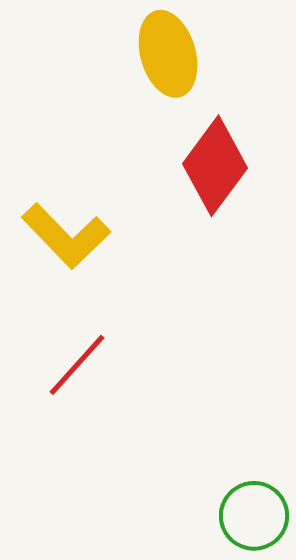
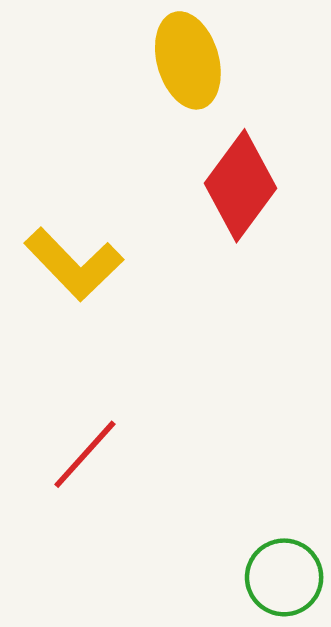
red line: (77, 365) -> (85, 454), moved

